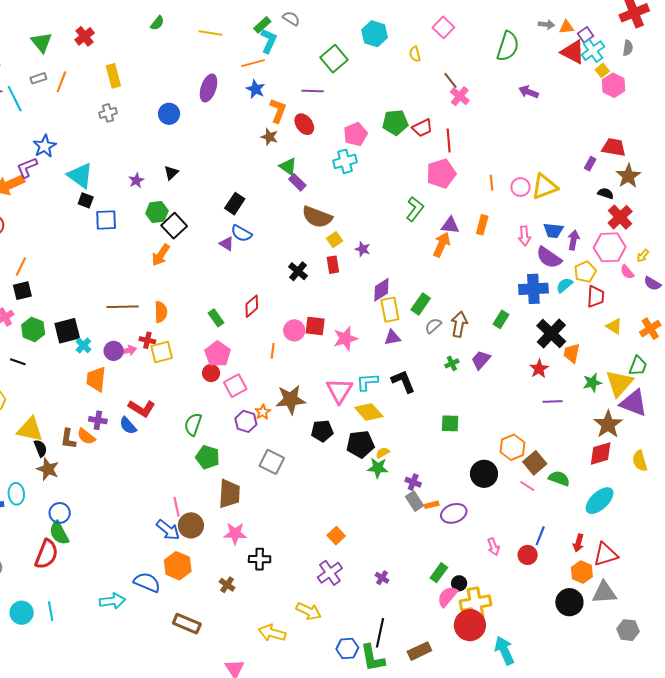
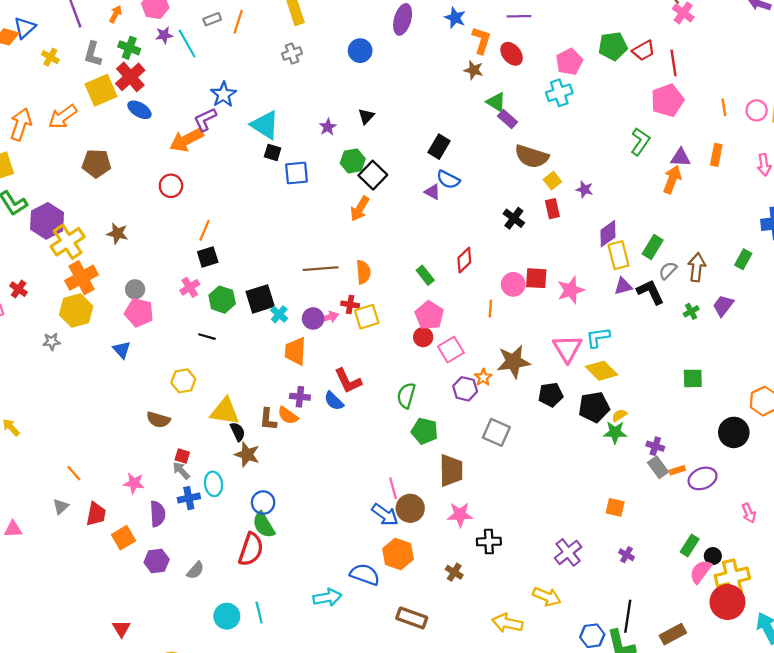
black L-shape: (403, 381) -> (650, 292), moved
red L-shape: (142, 408) -> (348, 381), turned 36
orange square: (336, 536) -> (615, 507), moved, turned -30

